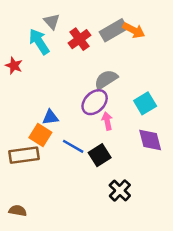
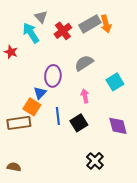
orange arrow: (134, 30) -> (106, 24), turned 48
purple ellipse: (95, 102) -> (53, 76), moved, turned -40
blue triangle: (50, 117) -> (40, 93), turned -40
purple diamond: (150, 140) -> (118, 126), moved
blue line: (73, 146) -> (58, 116), turned 54
black cross: (120, 190) -> (95, 161), moved

